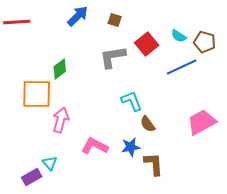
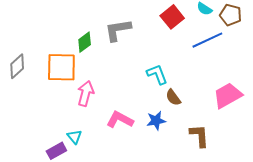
gray L-shape: (113, 57) -> (118, 30), moved
brown L-shape: (154, 164) -> (199, 136), moved

